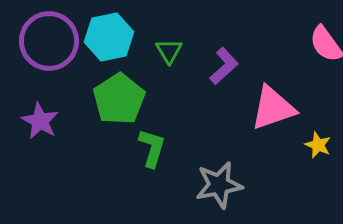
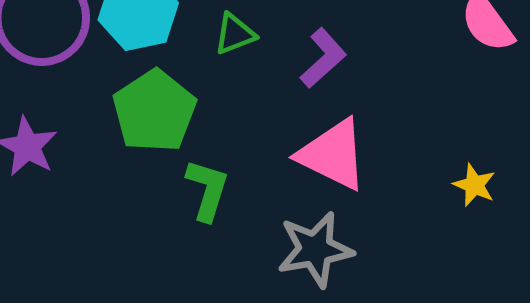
green triangle: (169, 51) -> (235, 34), turned 40
pink triangle: (273, 108) -> (333, 155), moved, turned 45

